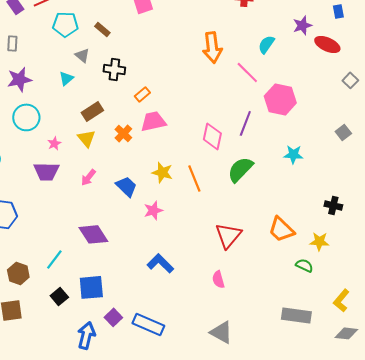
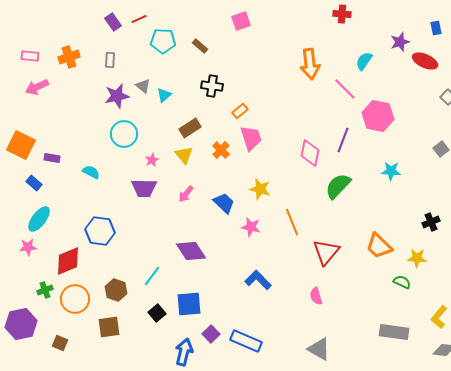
gray triangle: (82, 55) -> (143, 86), moved
pink trapezoid: (153, 121) -> (251, 138), turned 84
orange line: (194, 178) -> (292, 222), moved
black cross: (333, 205) -> (431, 222), turned -36
pink star: (153, 210) -> (251, 227), turned 30

